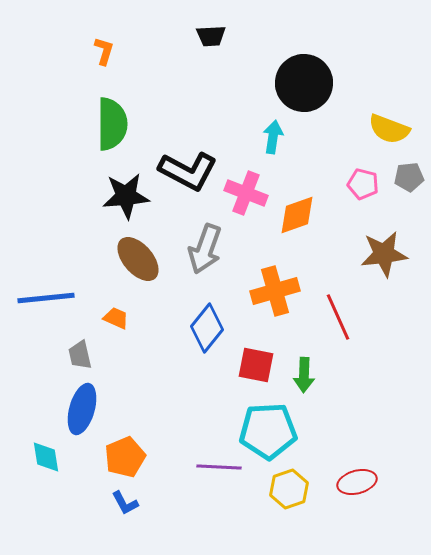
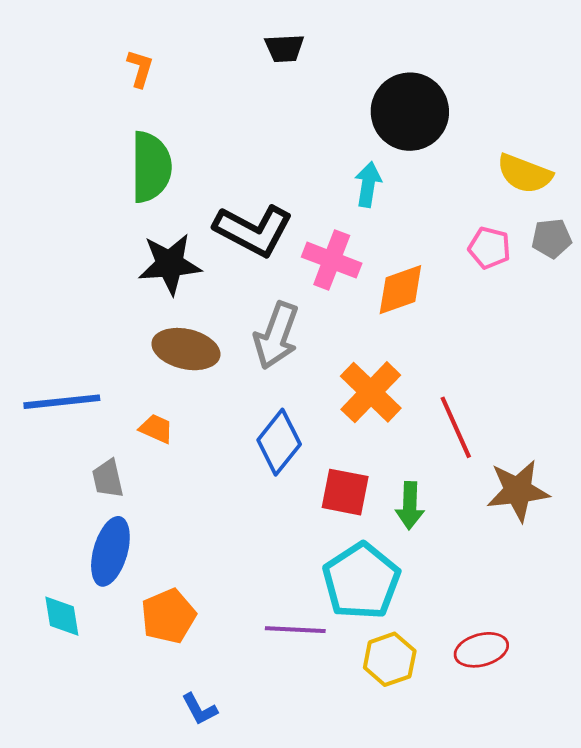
brown star: (384, 254) -> (518, 491), moved
brown ellipse: (138, 259) -> (186, 349), turned -36
orange cross: (275, 291) -> (371, 392), turned -30
cyan pentagon: (268, 431) -> (361, 581), turned -30
blue L-shape: (125, 503) -> (199, 709), moved

